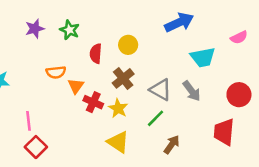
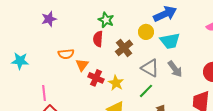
green star: (70, 30) -> (106, 20), moved
yellow circle: (128, 45) -> (146, 32), moved
cyan trapezoid: (203, 57) -> (170, 41), moved
brown cross: (123, 78) -> (124, 48), moved

